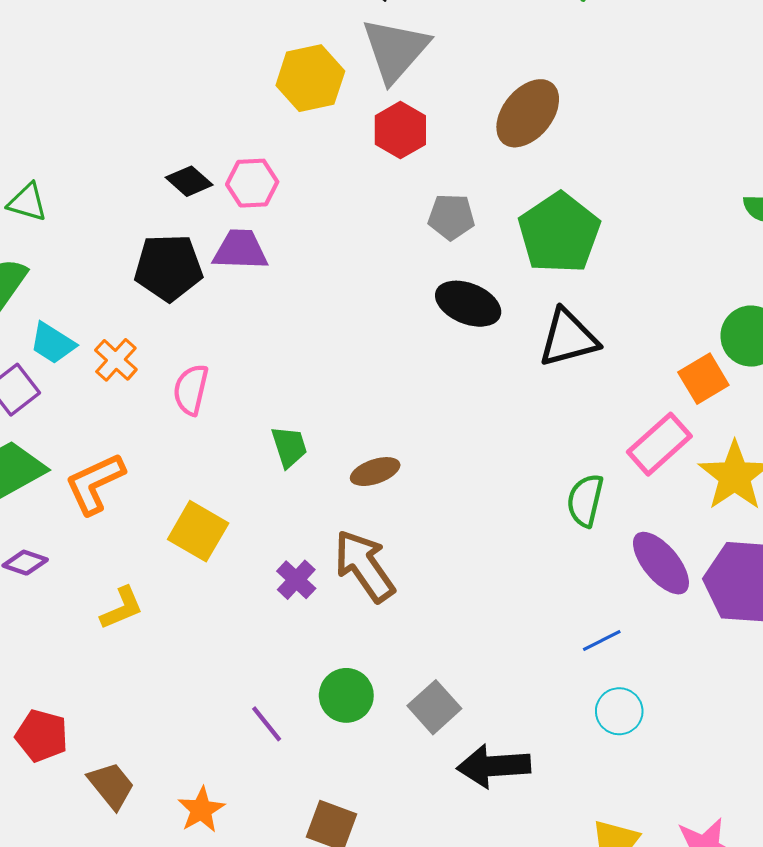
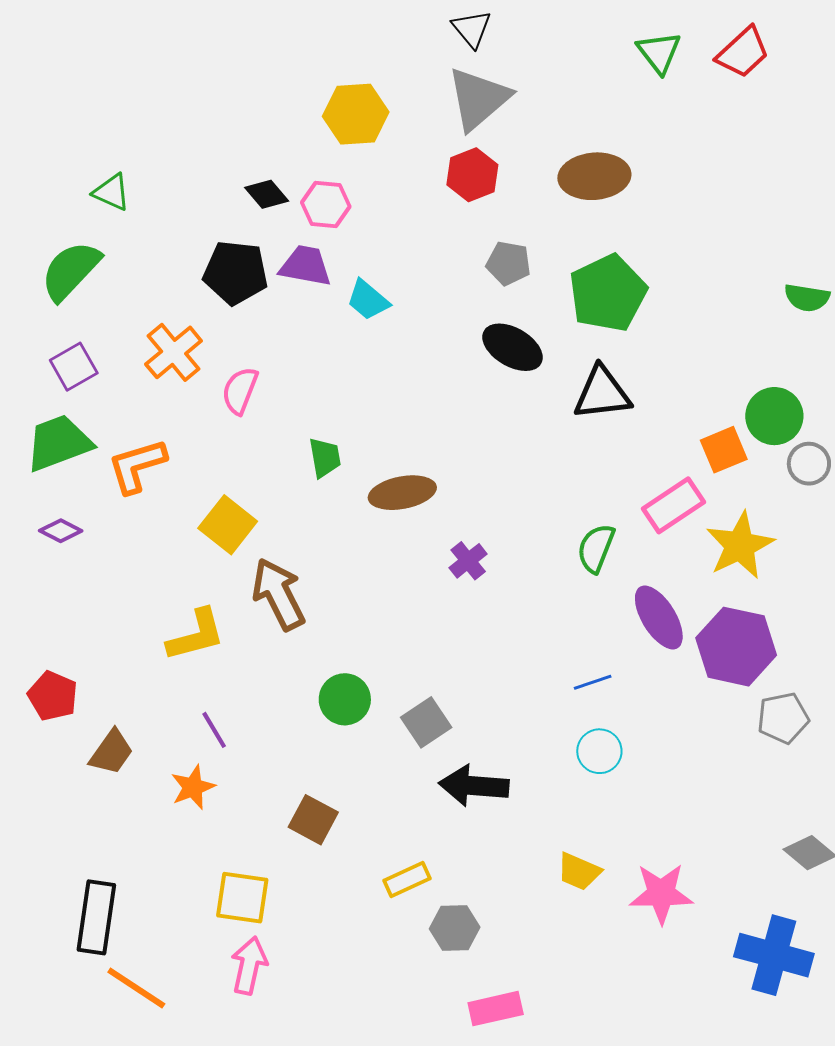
yellow hexagon: (310, 78) -> (356, 114), moved
brown ellipse: (528, 113) -> (594, 176), turned 38
cyan trapezoid: (53, 343) -> (368, 300), moved
orange cross: (116, 360) -> (174, 352), size x1.4
brown ellipse: (375, 472) -> (402, 493), size x1.4
brown arrow: (364, 566) -> (278, 594), moved
purple cross: (296, 580) -> (468, 561), moved
yellow L-shape: (122, 608) -> (196, 635), moved, size x1.4
purple line: (267, 724) -> (214, 730), moved
brown trapezoid: (111, 785) -> (111, 752), turned 66

